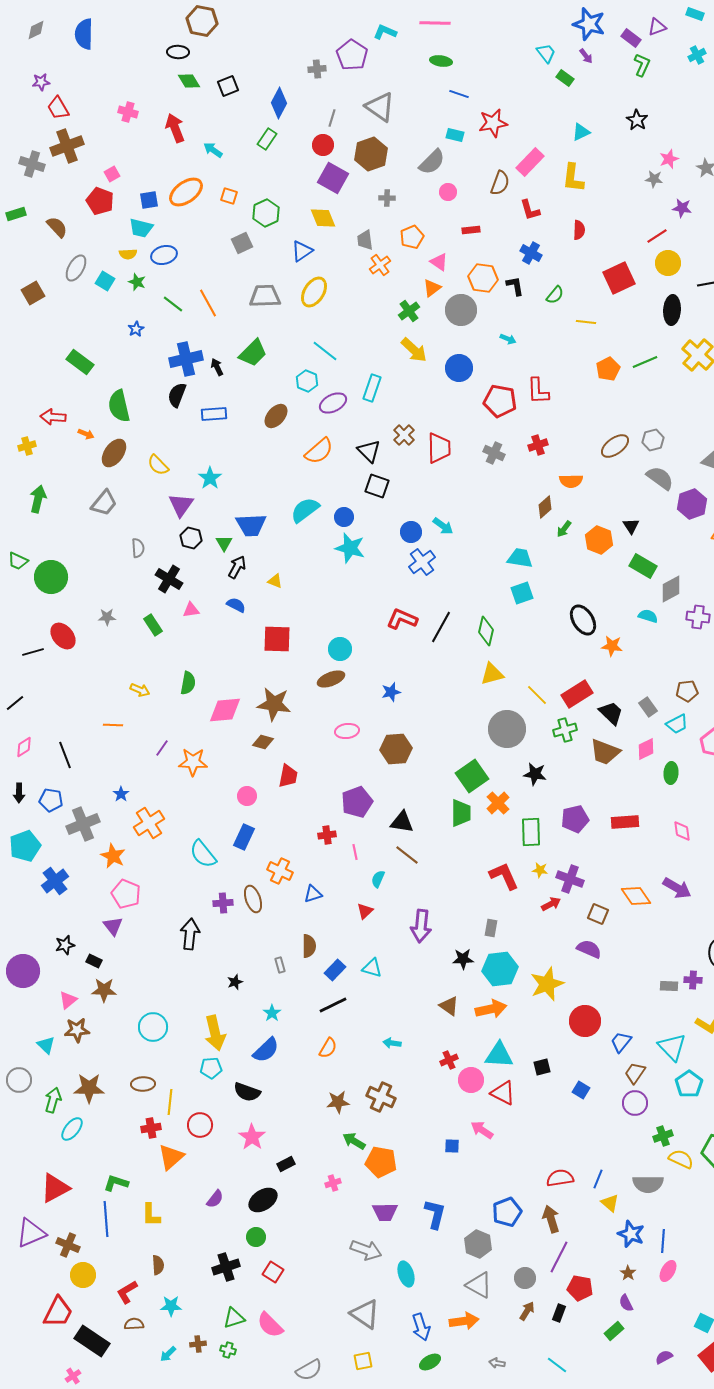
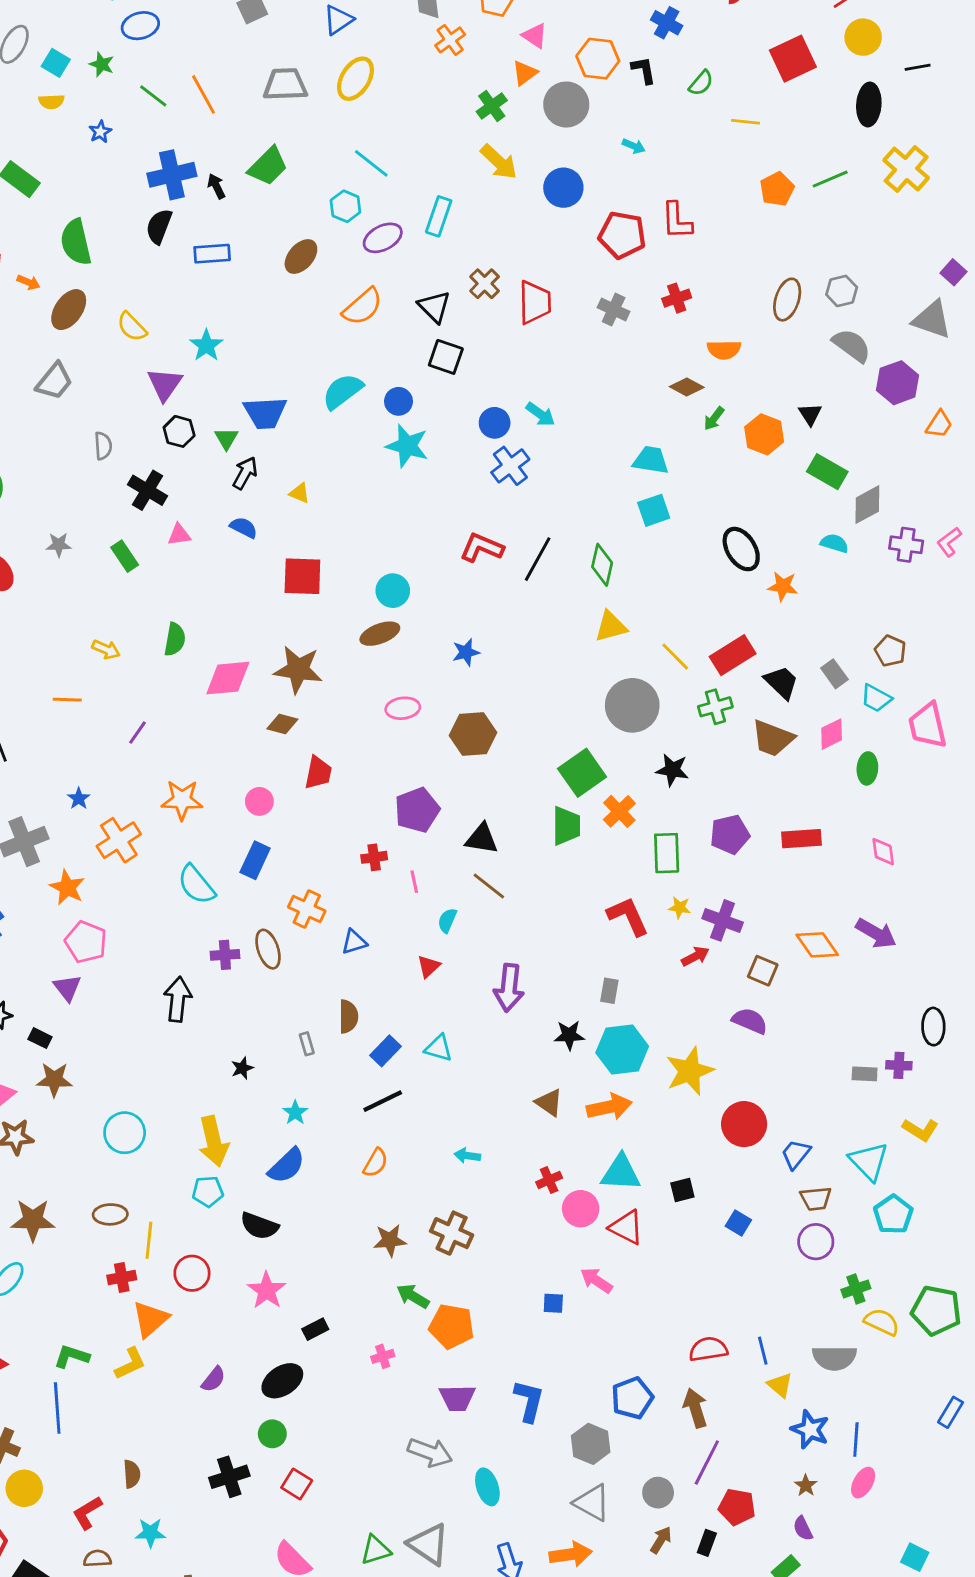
yellow semicircle: (128, 254) -> (51, 102), moved
brown ellipse: (615, 446) -> (787, 300), turned -36
brown diamond: (545, 507) -> (687, 387), turned 70
brown pentagon: (687, 691) -> (890, 651), turned 30
cyan trapezoid: (677, 724) -> (876, 698), turned 55
orange star: (193, 762) -> (182, 800), moved
brown trapezoid: (635, 1073) -> (816, 1199), turned -130
blue line: (598, 1179) -> (763, 1351), turned -36
yellow L-shape: (151, 1215) -> (130, 1364), moved, turned -115
green triangle: (234, 1318) -> (376, 1550), moved

